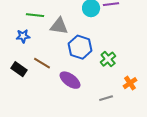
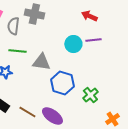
brown line: (42, 63) -> (27, 112), moved

